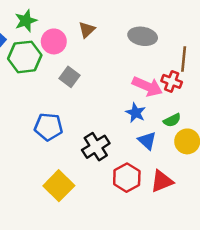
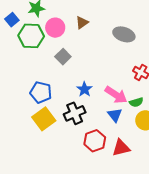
pink arrow: (147, 86) -> (116, 95), moved
blue star: (136, 113) -> (84, 89), moved
yellow square: (59, 186) -> (44, 119), moved

